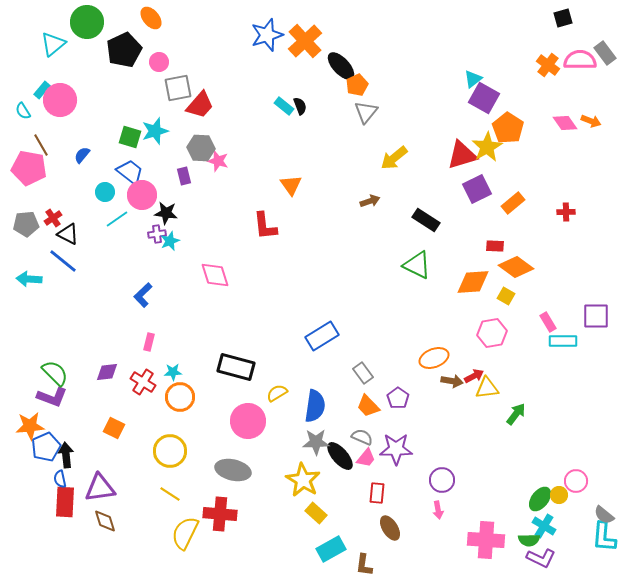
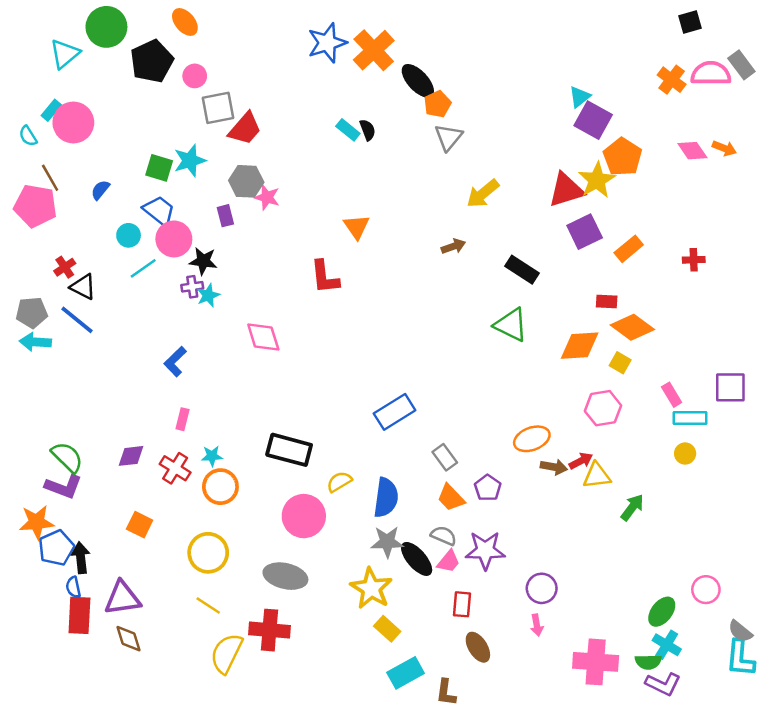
gray pentagon: (26, 224) -> (32, 313), moved
yellow circle: (559, 495) -> (685, 454), moved

